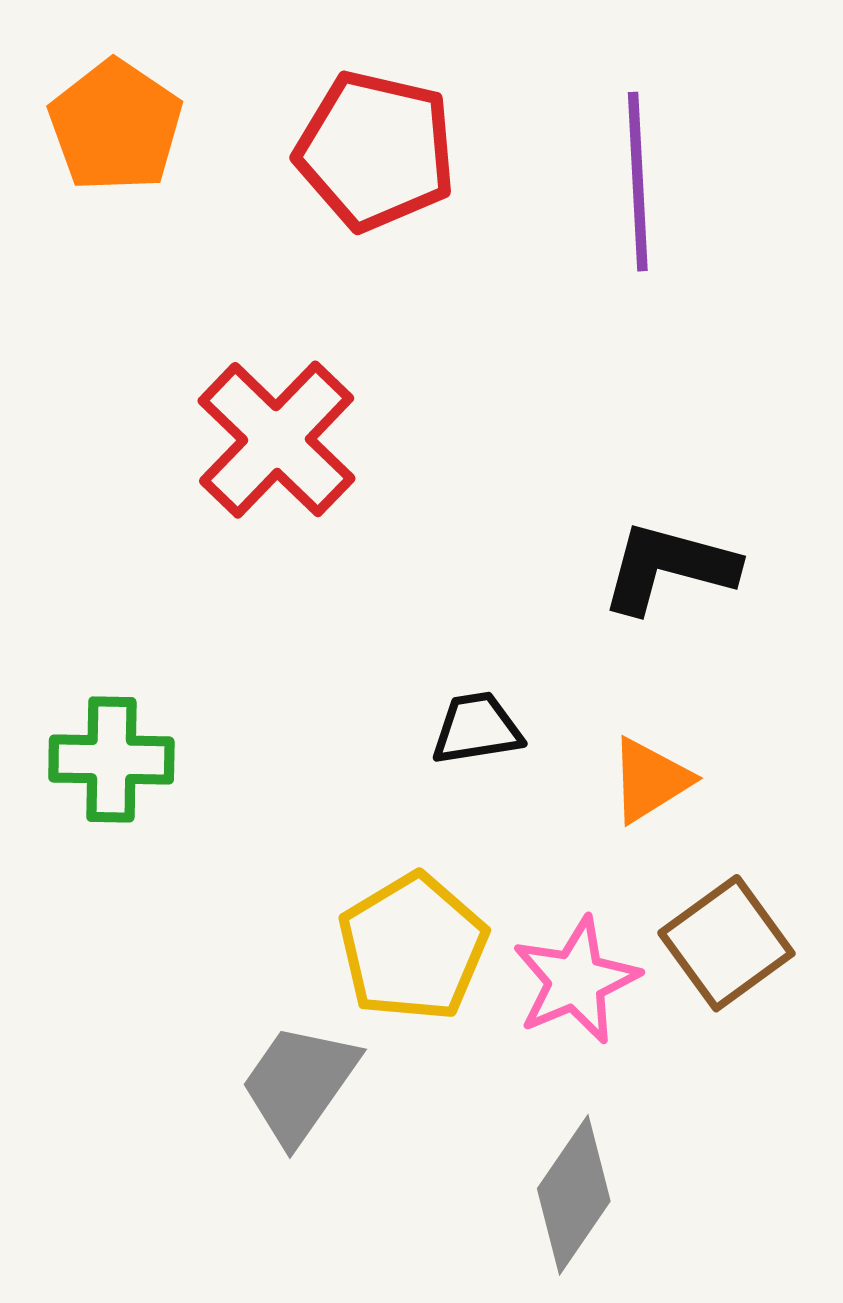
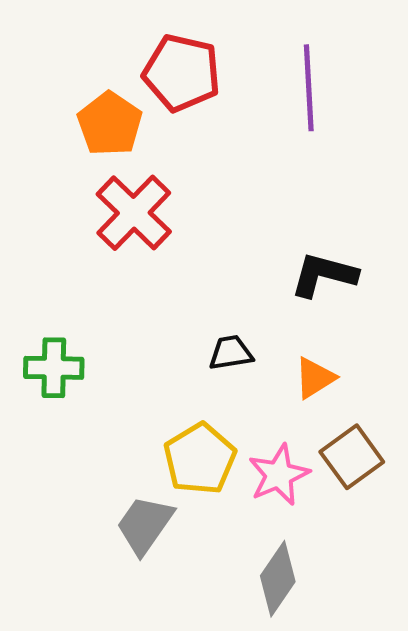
orange pentagon: (116, 126) -> (110, 124), moved

